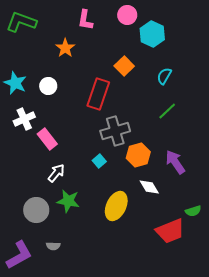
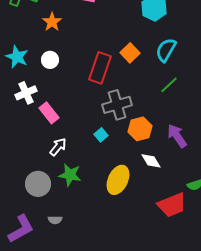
orange star: (65, 48) -> (52, 22), moved
orange square: (124, 66) -> (130, 53), moved
cyan semicircle: (164, 76) -> (166, 50), size x1.4

